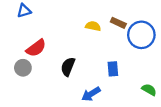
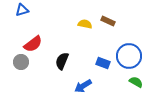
blue circle: (141, 35) -> (129, 56), moved
blue rectangle: (113, 69) -> (103, 63), turned -64

